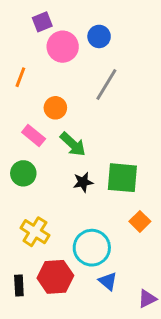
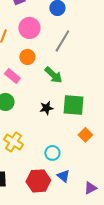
pink circle: (63, 47) -> (29, 28), moved
green arrow: (73, 144) -> (53, 75), moved
cyan circle: (92, 248) -> (52, 153), size x0.6
red hexagon: (55, 277) -> (38, 181), moved

